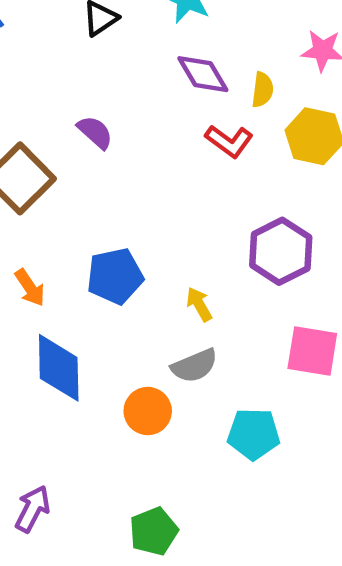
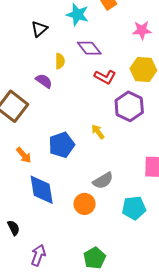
yellow semicircle: (262, 90) -> (60, 61), moved
purple hexagon: (281, 251) -> (129, 106), moved
yellow arrow: (199, 304) -> (98, 132), moved

